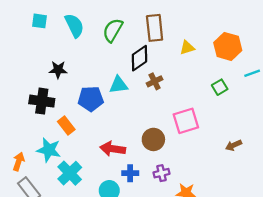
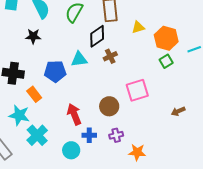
orange hexagon: (228, 46) -> (166, 38), moved
black star: (58, 70) -> (33, 36), moved
red arrow: (113, 149) -> (74, 114), turned 60

